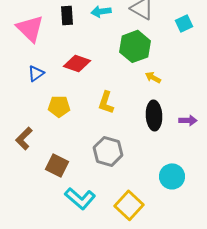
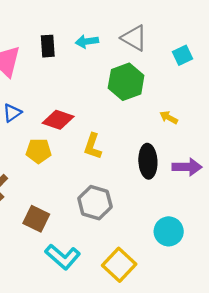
red diamond: (77, 63) -> (58, 120), moved
yellow arrow: (153, 77) -> (169, 117), moved
purple arrow: (188, 120) -> (187, 167), size x1.4

